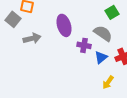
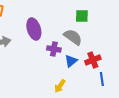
green square: (112, 12) -> (82, 16), turned 32
yellow arrow: (108, 82) -> (60, 86), moved

